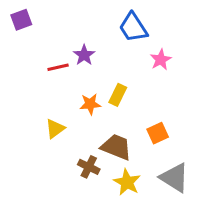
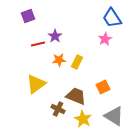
purple square: (21, 20) -> (28, 16), moved
blue trapezoid: (133, 27) -> (112, 18), moved
orange star: (90, 104) -> (59, 60), moved
yellow triangle: (55, 129) -> (36, 84), size x1.5

